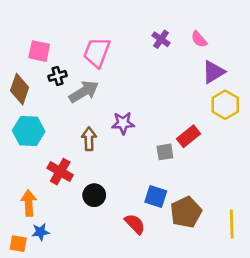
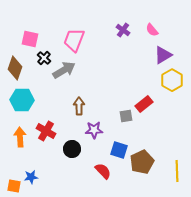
black cross: (58, 76) -> (44, 58), turned -32
purple star: (123, 123) -> (94, 130), moved
brown arrow: (89, 139) -> (79, 106), moved
orange arrow: (29, 203) -> (20, 137), moved

